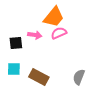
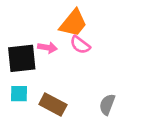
pink semicircle: (59, 33) -> (80, 45), turned -119
black square: (16, 43) -> (22, 58), size x1.6

